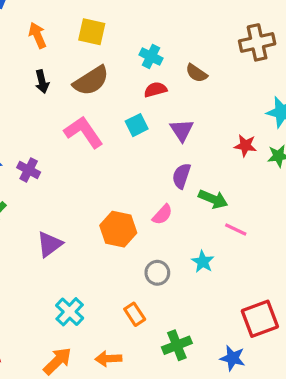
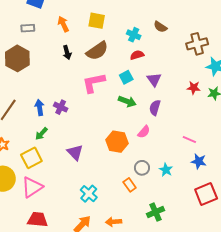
brown cross: (257, 42) -> (197, 44), moved
brown semicircle: (196, 73) -> (160, 27), moved
pink L-shape: (84, 132) -> (94, 83), turned -65
green arrow: (213, 199) -> (127, 101), moved
purple triangle: (50, 244) -> (75, 152), turned -36
cyan star: (203, 262) -> (166, 170), moved
orange rectangle: (135, 314) -> (130, 185), moved
blue star: (233, 358) -> (199, 161), moved

